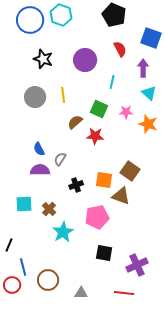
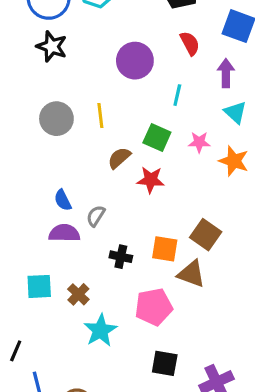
black star: (43, 59) -> (52, 46), moved
black cross: (76, 185) -> (121, 257), turned 32

